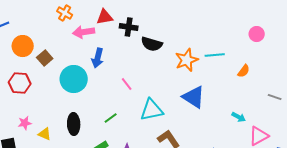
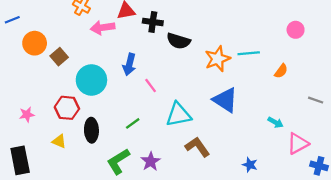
blue arrow: (98, 58) -> (129, 64), moved
red hexagon: (20, 83) -> (67, 108), moved
pink star: (25, 123) -> (27, 115), moved

